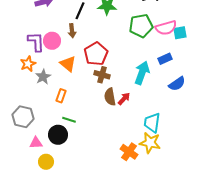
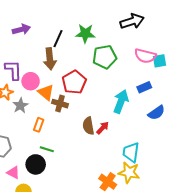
green pentagon: (141, 26) -> (105, 57), moved
pink semicircle: (166, 28) -> (145, 56), turned 30
brown arrow: (72, 31) -> (50, 59), size x1.5
pink circle: (52, 41) -> (31, 81), moved
brown cross: (102, 75) -> (60, 104), moved
pink triangle: (36, 143) -> (13, 173), turned 32

